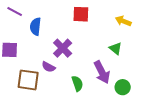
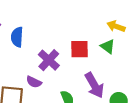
red square: (81, 14) -> (80, 49), moved
green triangle: (116, 48) -> (108, 46), moved

